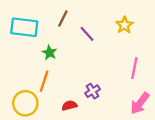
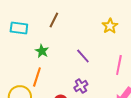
cyan rectangle: (24, 27) -> (19, 28), size x0.7
purple line: (87, 34) -> (83, 56), moved

